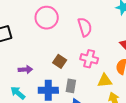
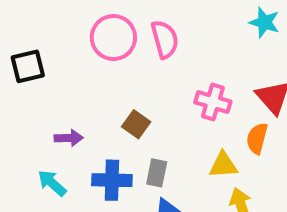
pink semicircle: (85, 27) -> (165, 39), moved
pink cross: (89, 59) -> (213, 102), moved

